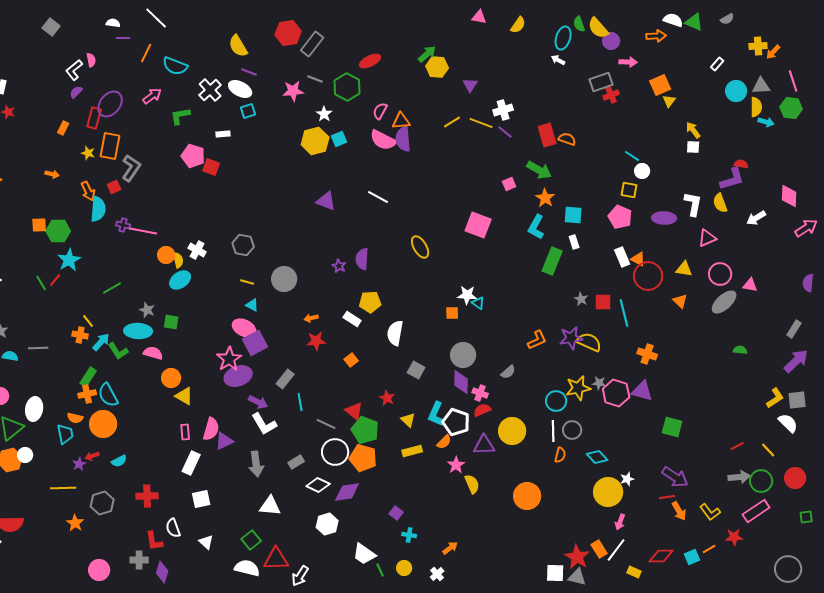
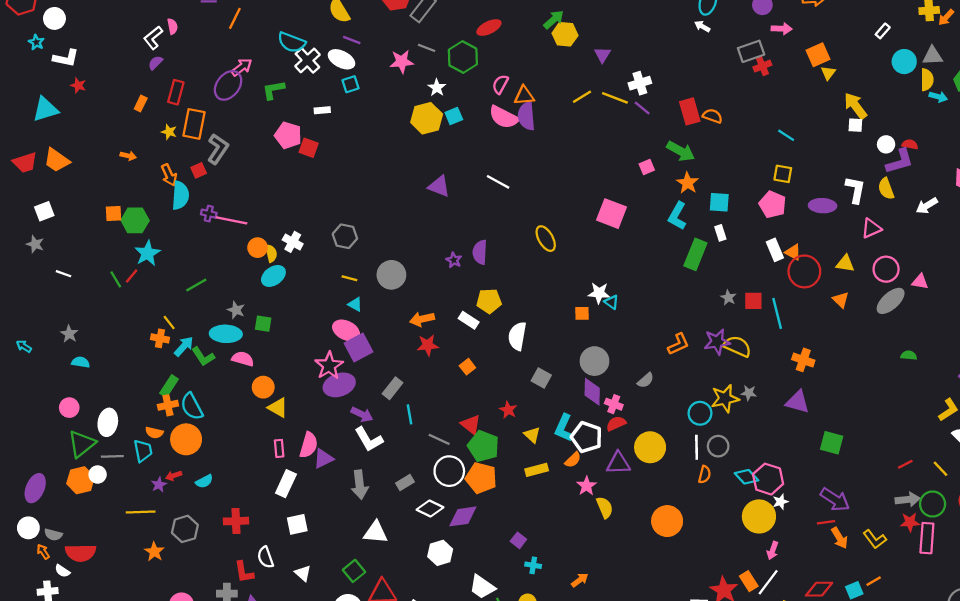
cyan semicircle: (175, 66) -> (292, 42), moved
purple ellipse: (110, 104) -> (228, 85), moved
yellow arrow: (693, 130) -> (855, 106), size x1.4
white circle: (642, 171) -> (886, 144), moved
orange arrow: (311, 318) -> (422, 319), size x1.5
gray line: (38, 348) -> (112, 456), moved
pink hexagon: (616, 393) -> (768, 479), moved
pink rectangle: (756, 511) -> (927, 538), turned -52
red star: (734, 537) -> (910, 522), moved

